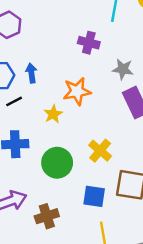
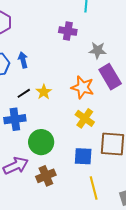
orange star: (77, 91) -> (83, 87), moved, turned 30
black line: (14, 101) -> (24, 93), moved
green circle: (57, 163) -> (41, 142), moved

